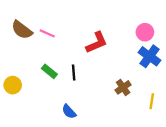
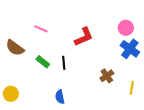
brown semicircle: (22, 30) -> (15, 48), moved
yellow circle: (13, 85) -> (11, 94), moved
blue semicircle: (69, 112) -> (60, 97), turned 32

